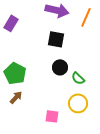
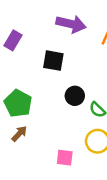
black square: (56, 39) -> (53, 61), moved

